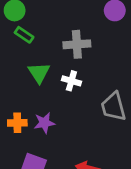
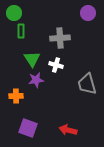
green rectangle: (24, 35) -> (21, 31), turned 56
purple star: (44, 123) -> (36, 80), moved

